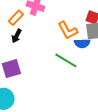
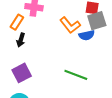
green line: (66, 60) -> (76, 75), moved

